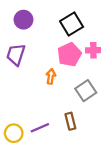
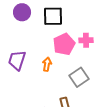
black square: (72, 24) -> (53, 16), moved, turned 30
purple trapezoid: (16, 55) -> (17, 60), moved

